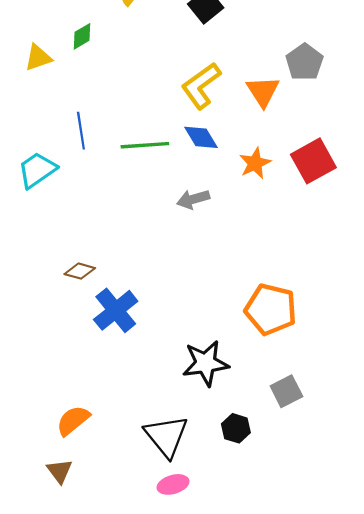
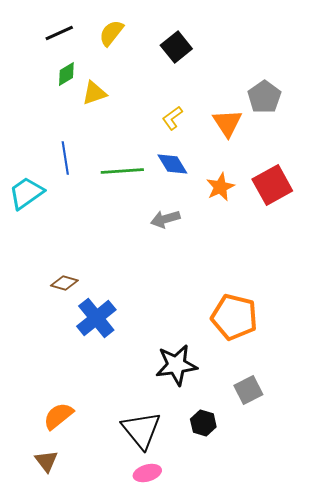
yellow triangle: (38, 58) -> (94, 93), moved
yellow L-shape: (201, 86) -> (172, 118), size x0.6

